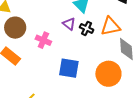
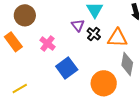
pink cross: (43, 40) -> (47, 43), moved
blue square: (69, 68) -> (67, 68), turned 30

